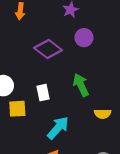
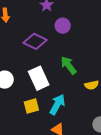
white rectangle: (43, 93) -> (39, 78), size x1.6
yellow square: (17, 109) -> (31, 106), moved

